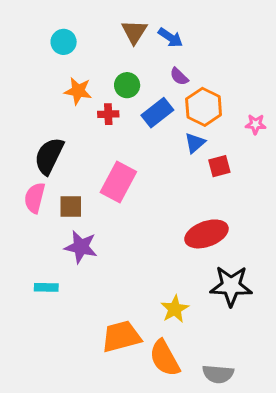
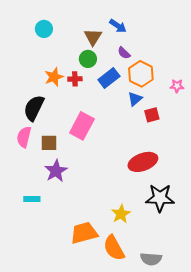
brown triangle: (134, 32) -> (93, 37), moved
orange star: (78, 91) -> (54, 77), moved, turned -30
purple star: (81, 247) -> (56, 171), turned 30

